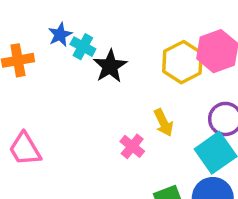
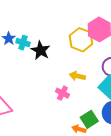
yellow arrow: (164, 123) -> (77, 76), turned 140

